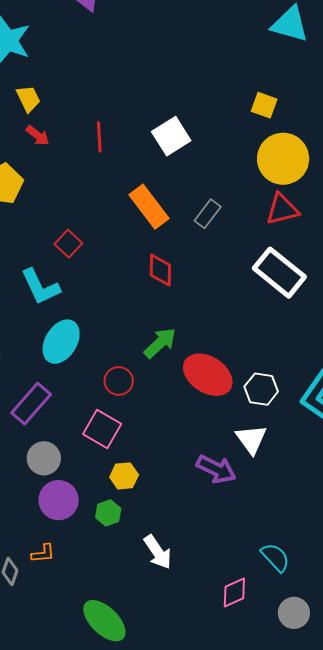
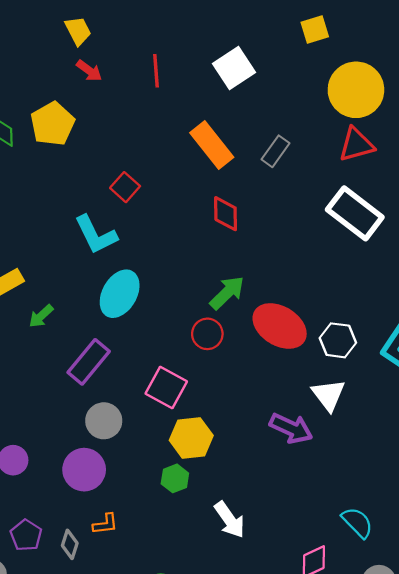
yellow square: (264, 105) -> (315, 30), moved, turned -36
red circle: (119, 381) -> (207, 334), moved
yellow hexagon: (124, 476) -> (191, 438), size x1.4
purple circle: (59, 500) -> (84, 470), moved

